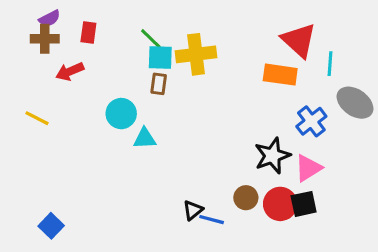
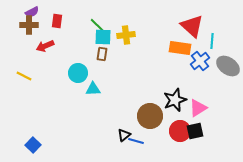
yellow cross: (196, 54) -> (126, 35), size x0.7
blue cross: (311, 121) -> (200, 61), moved
brown circle: (246, 198) -> (150, 116), moved, size x1.6

